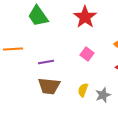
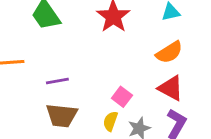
pink square: (87, 54) -> (122, 97), moved

